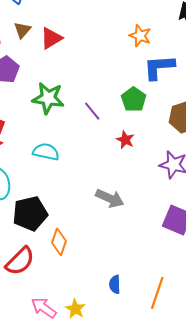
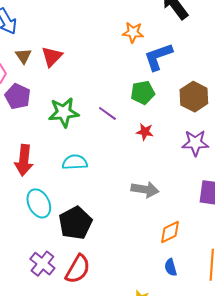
green pentagon: (134, 99) -> (143, 93), turned -30
orange diamond: (59, 242) -> (170, 232), moved, turned 60

